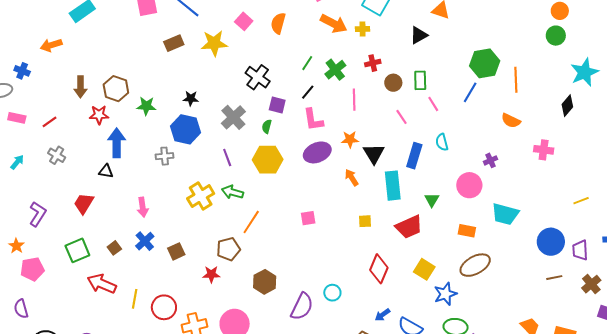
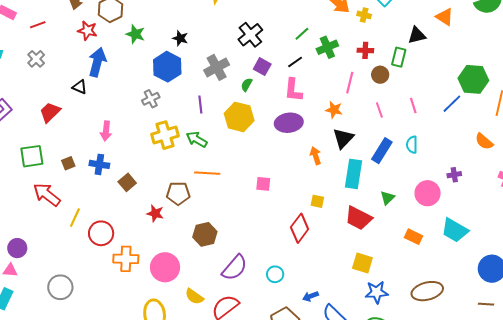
green rectangle: (420, 80) -> (399, 57), moved
pink line: (354, 100) -> (350, 83), moved
orange star: (350, 139) -> (334, 110), moved
gray cross: (165, 156) -> (151, 99), moved, turned -36
orange line: (251, 222) -> (207, 173), turned 45
red trapezoid: (409, 227) -> (358, 218), turned 36
blue cross: (145, 241) -> (99, 164), turned 36
brown square: (176, 251) -> (127, 182), turned -30
brown ellipse: (475, 265) -> (427, 291), moved
red diamond: (379, 269) -> (300, 228), moved
yellow square: (424, 269) -> (362, 263), turned -30
cyan circle: (332, 293) -> (275, 274), moved

